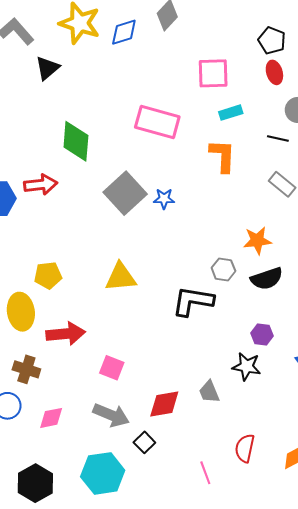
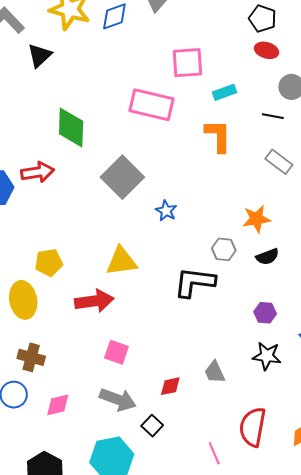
red ellipse: (274, 72) -> (267, 50), turned -55
pink square: (213, 73) -> (187, 63), moved
blue star: (164, 199) -> (166, 211), moved, turned 30
black semicircle: (267, 279) -> (267, 257), size x0.7
red arrow: (66, 334) -> (94, 301), moved
black star: (247, 366) -> (267, 356), moved
red diamond: (164, 404) -> (170, 386), size x0.7
red semicircle: (245, 448) -> (253, 427), size x1.4

